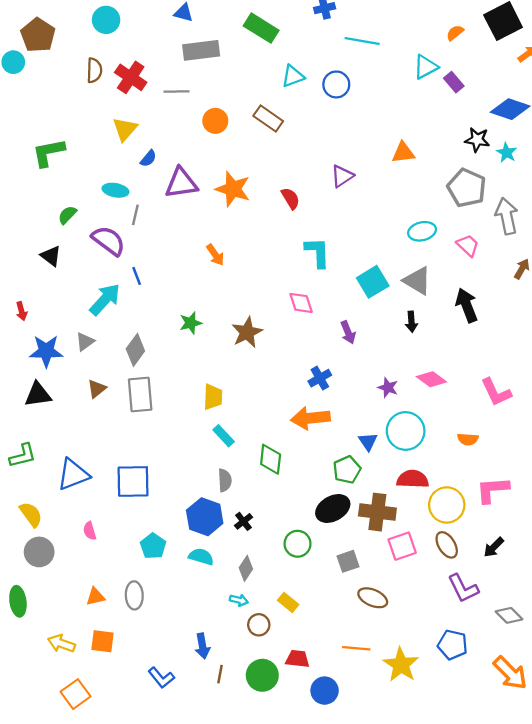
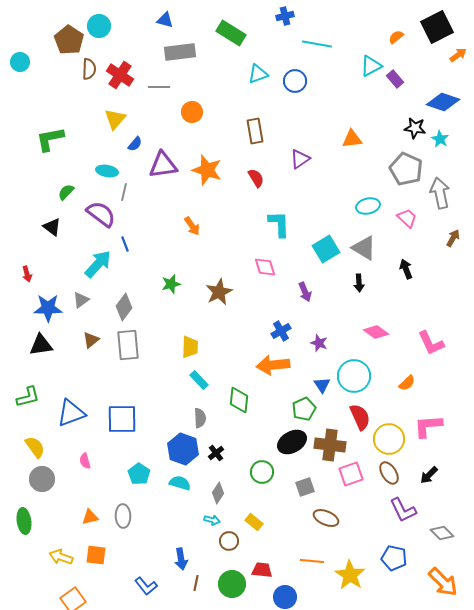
brown pentagon: (38, 35) -> (69, 40), moved
brown rectangle: (268, 119) -> (255, 131), moved, turned 45
black arrow: (467, 305) -> (406, 269), size x0.7
purple star: (388, 388) -> (319, 343), moved
orange semicircle: (468, 439) -> (407, 383), turned -48
red semicircle: (413, 479) -> (360, 417), turned 64

